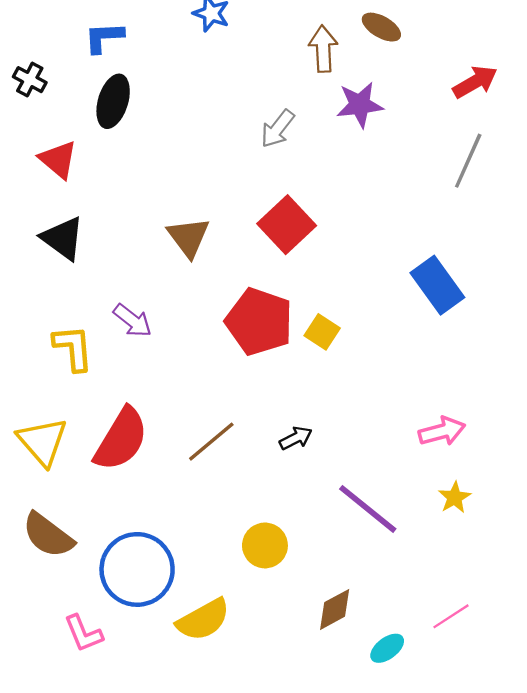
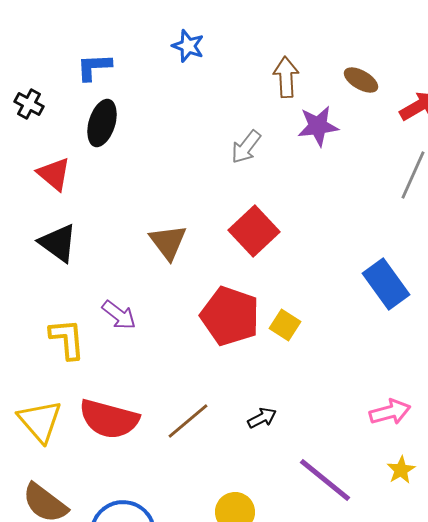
brown ellipse: (381, 27) -> (361, 80), moved
red semicircle: (121, 439) -> (109, 419), turned 74

